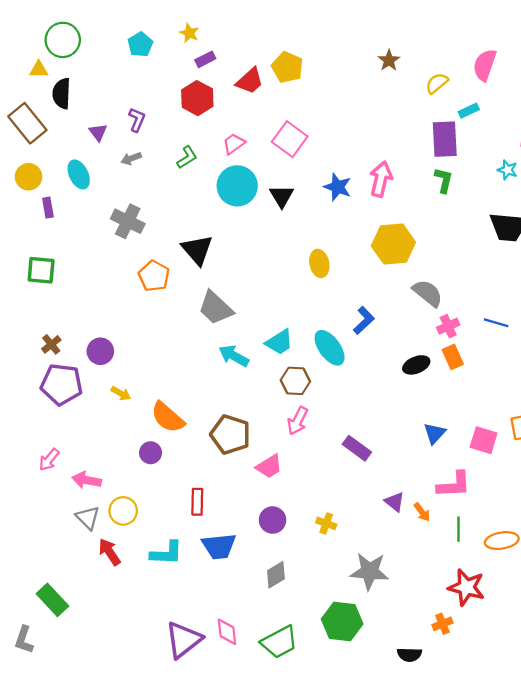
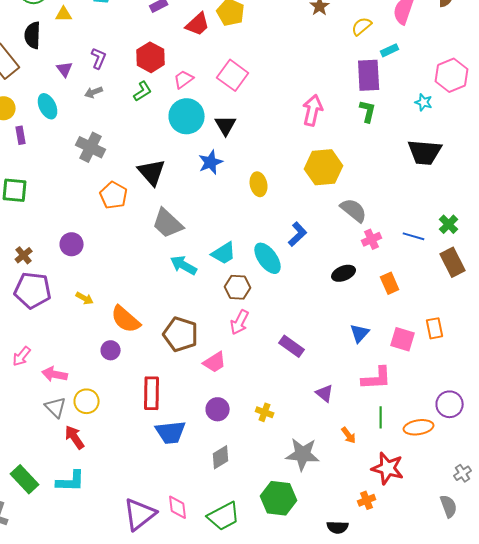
yellow triangle: (39, 70) -> (64, 14), moved
red hexagon: (197, 98) -> (151, 57), moved
blue star: (338, 187) -> (211, 162), moved, turned 30
purple circle: (100, 351) -> (72, 244), moved
orange rectangle: (453, 357) -> (390, 283), moved
red rectangle: (197, 502) -> (152, 393), size x1.4
orange arrow: (422, 512) -> (349, 435), moved
cyan L-shape: (166, 553) -> (71, 481), moved

